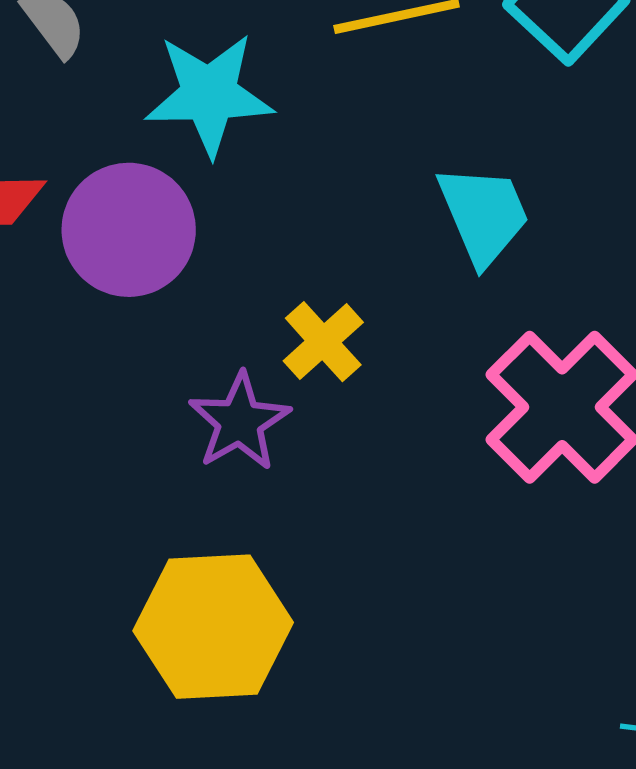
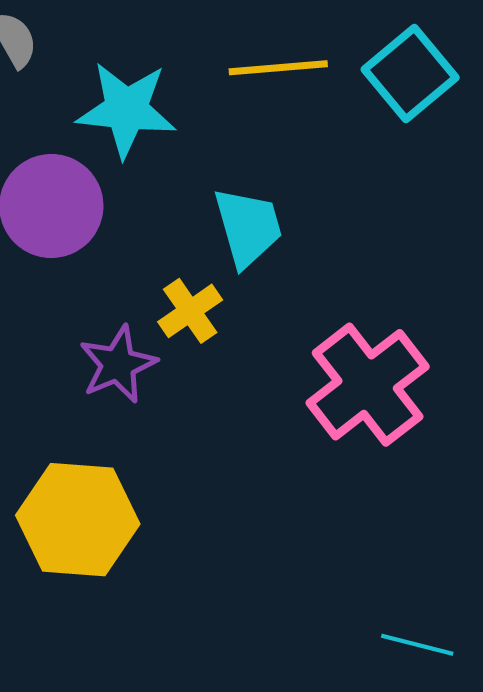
cyan trapezoid: (483, 215) -> (248, 227), moved

